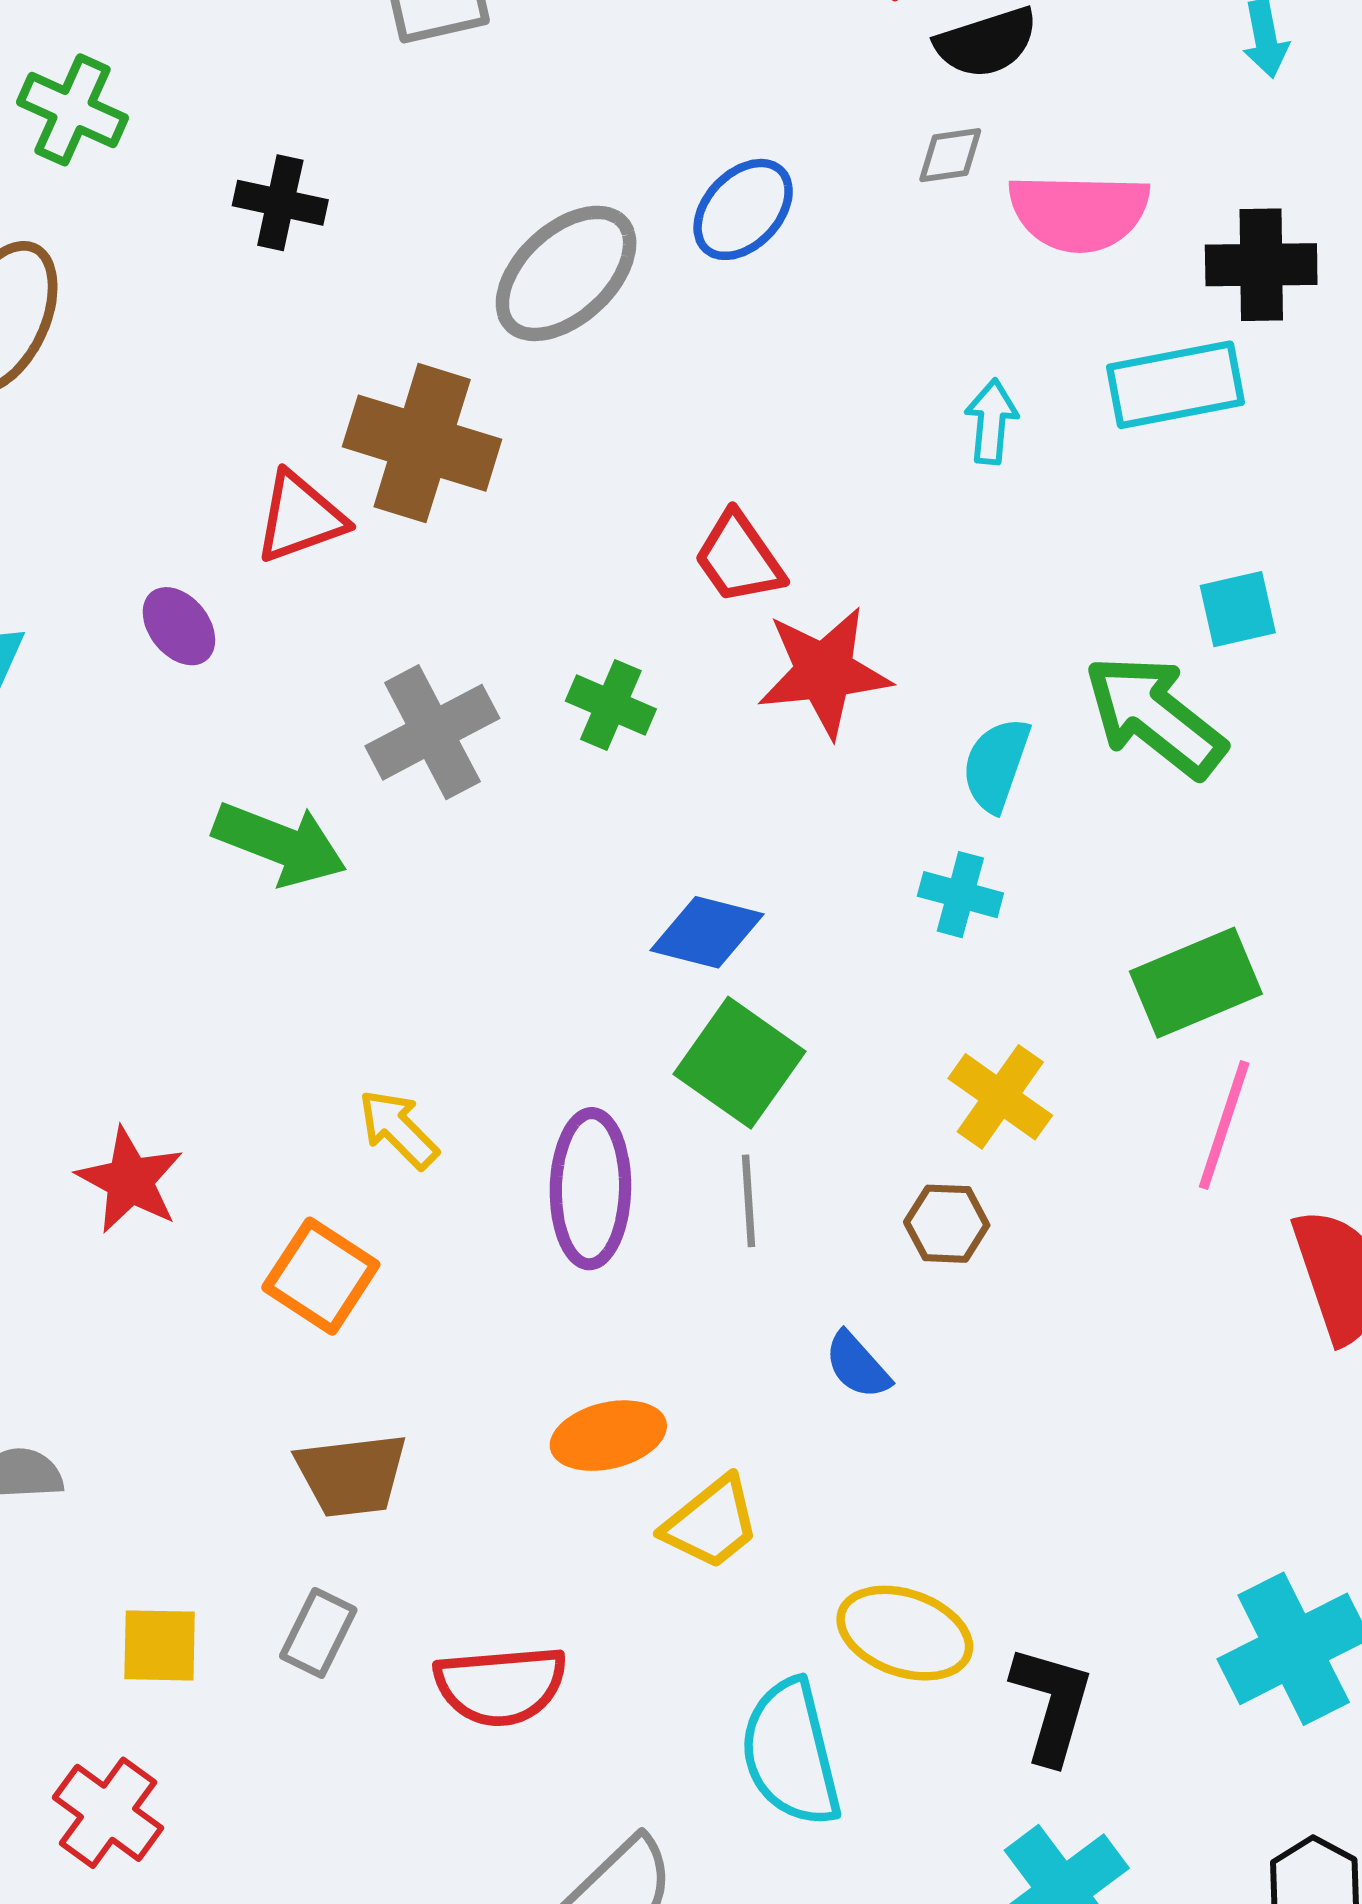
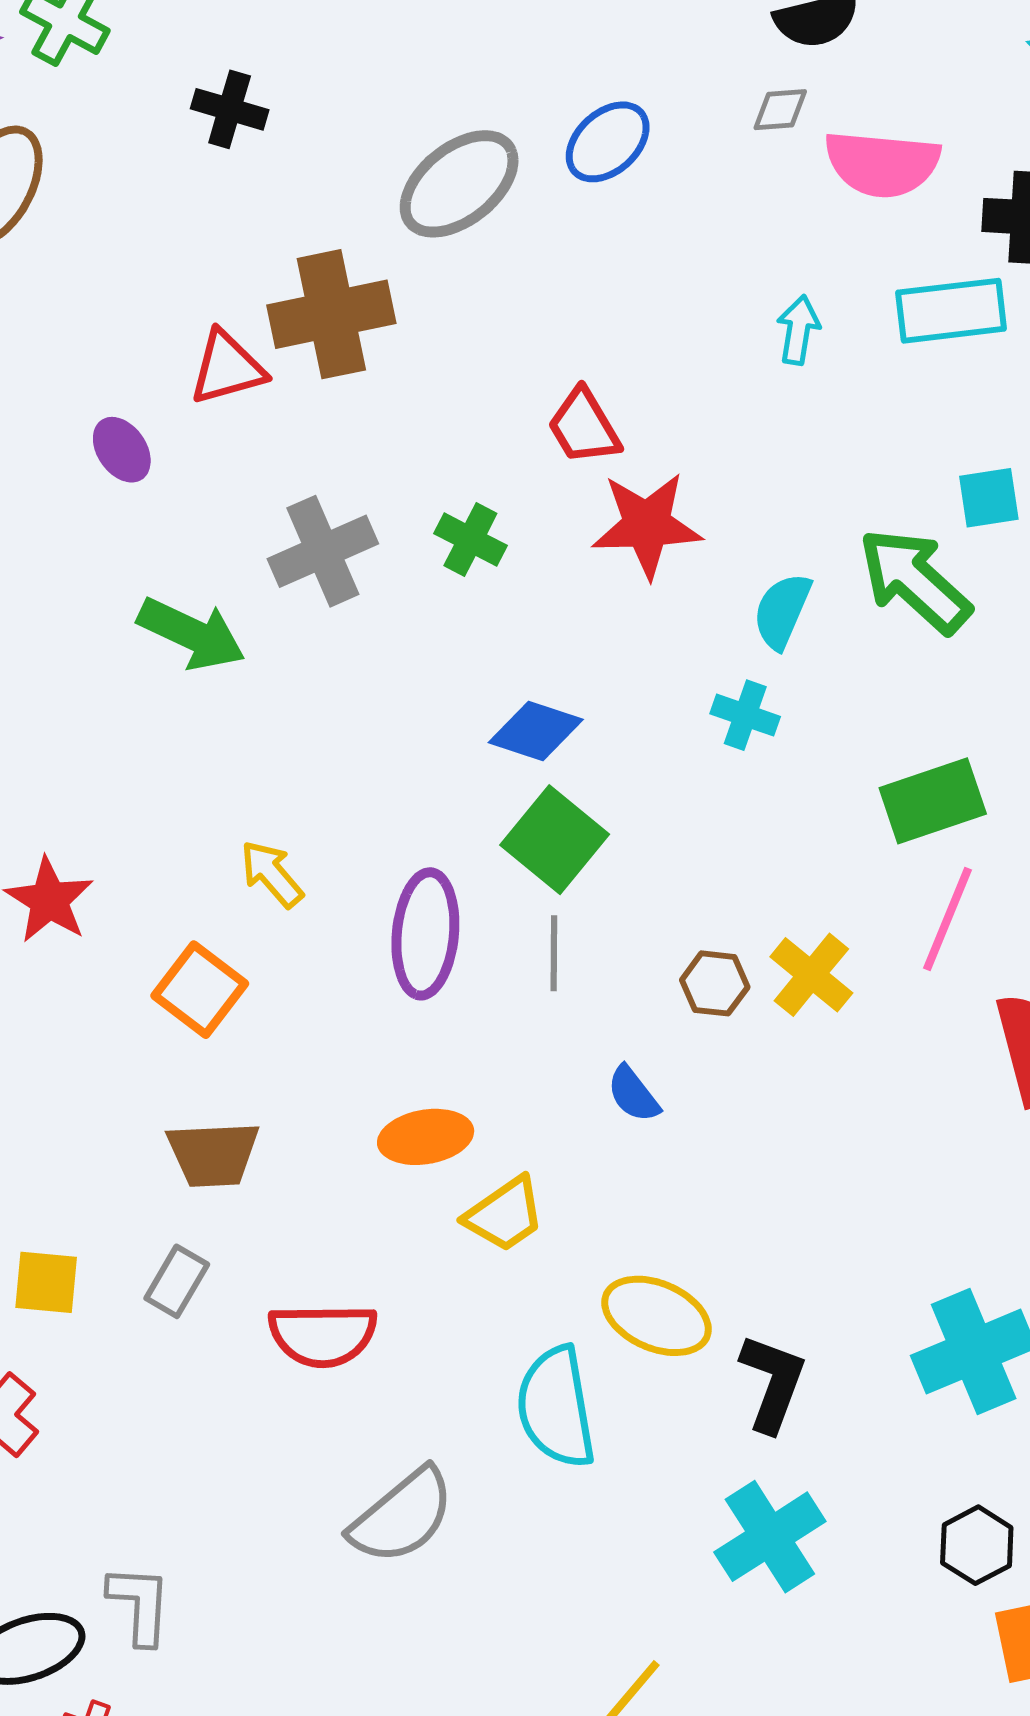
brown cross: (422, 443) -> (331, 314), turned -33
yellow cross: (1000, 1097) -> (811, 975), moved

